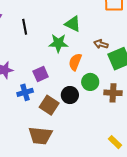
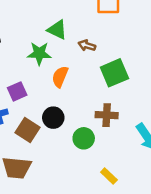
brown arrow: (101, 44) -> (87, 45), moved
green circle: (90, 82) -> (84, 138), moved

